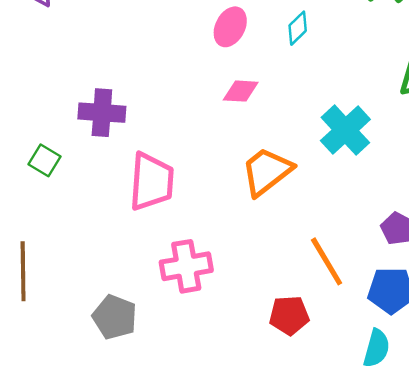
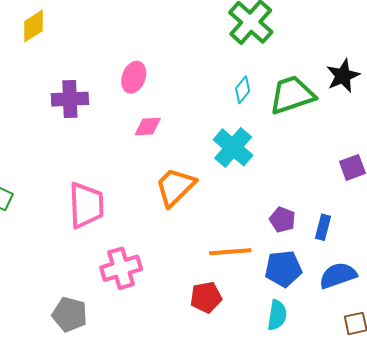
cyan diamond: (298, 28) -> (243, 90), moved
purple cross: (102, 113) -> (70, 99), moved
orange line: (327, 261) -> (230, 252), turned -57

